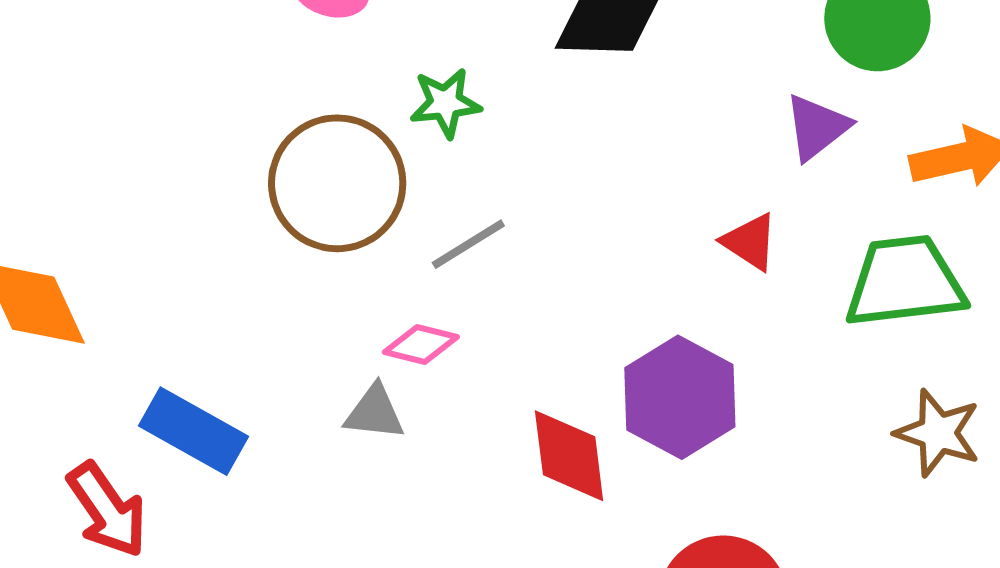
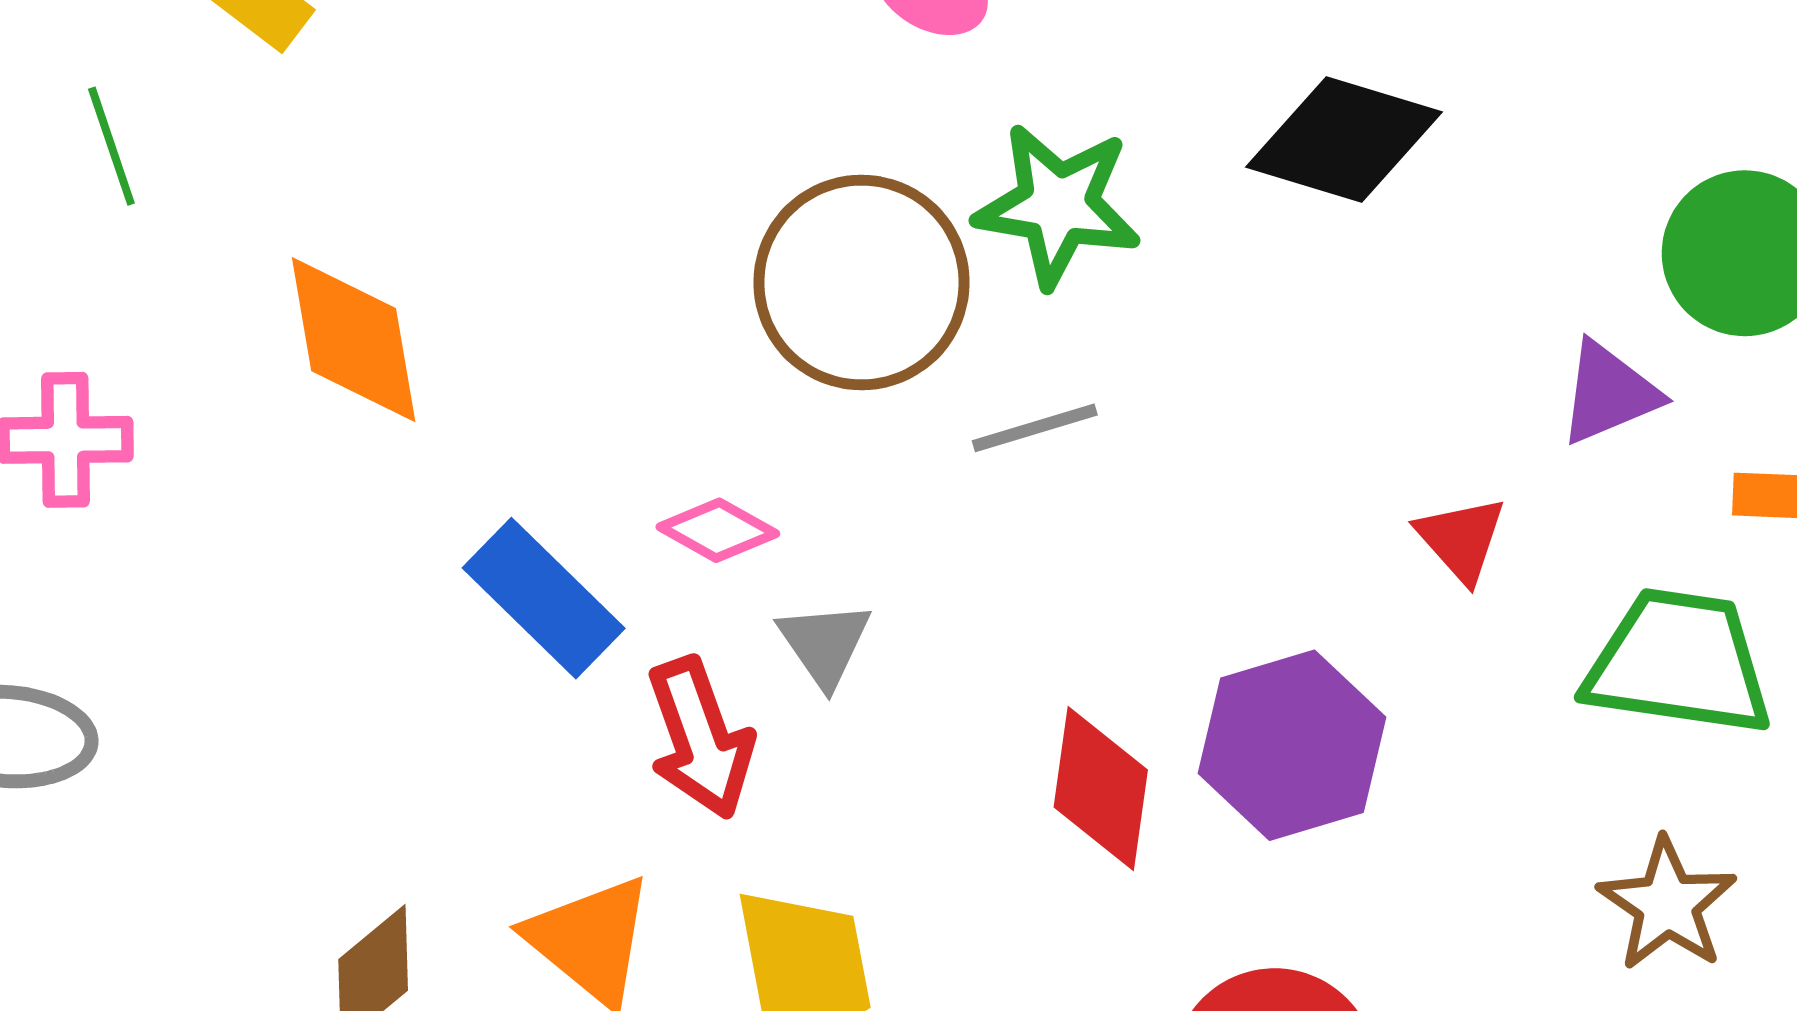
green star: (445, 103) -> (1058, 205), size x1.5
pink diamond: (421, 345) -> (718, 530), moved
gray triangle: (375, 413) -> (825, 644), turned 34
red arrow: (107, 510) -> (700, 738), moved

